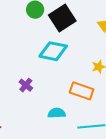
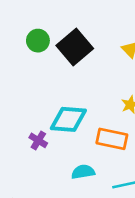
cyan diamond: (53, 51) -> (68, 119), moved

